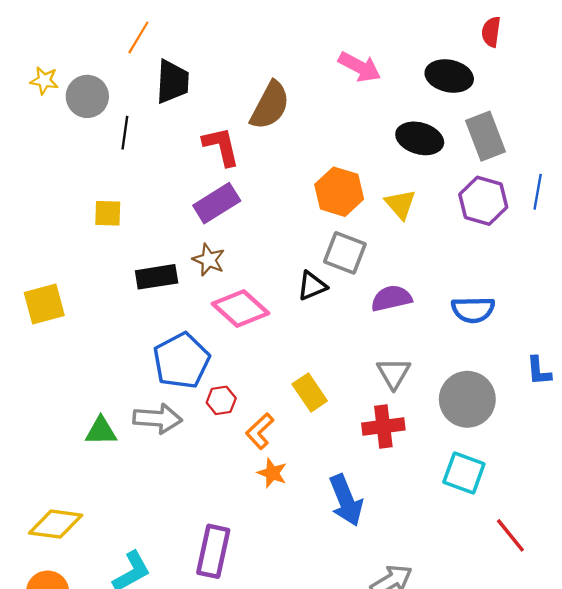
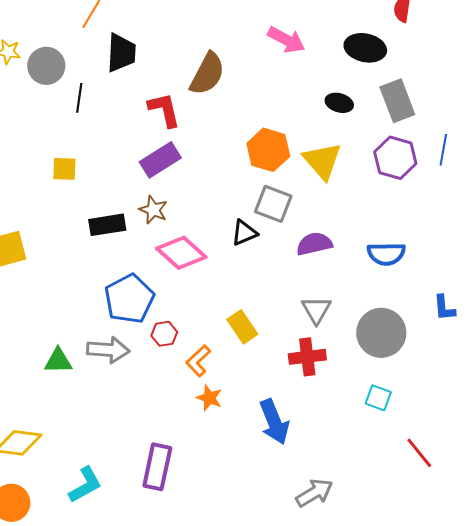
black ellipse: (420, 138) -> (339, 103), size x0.7
yellow triangle: (400, 204) -> (322, 161), size x1.4
cyan square: (464, 473) -> (378, 398), size x0.7

